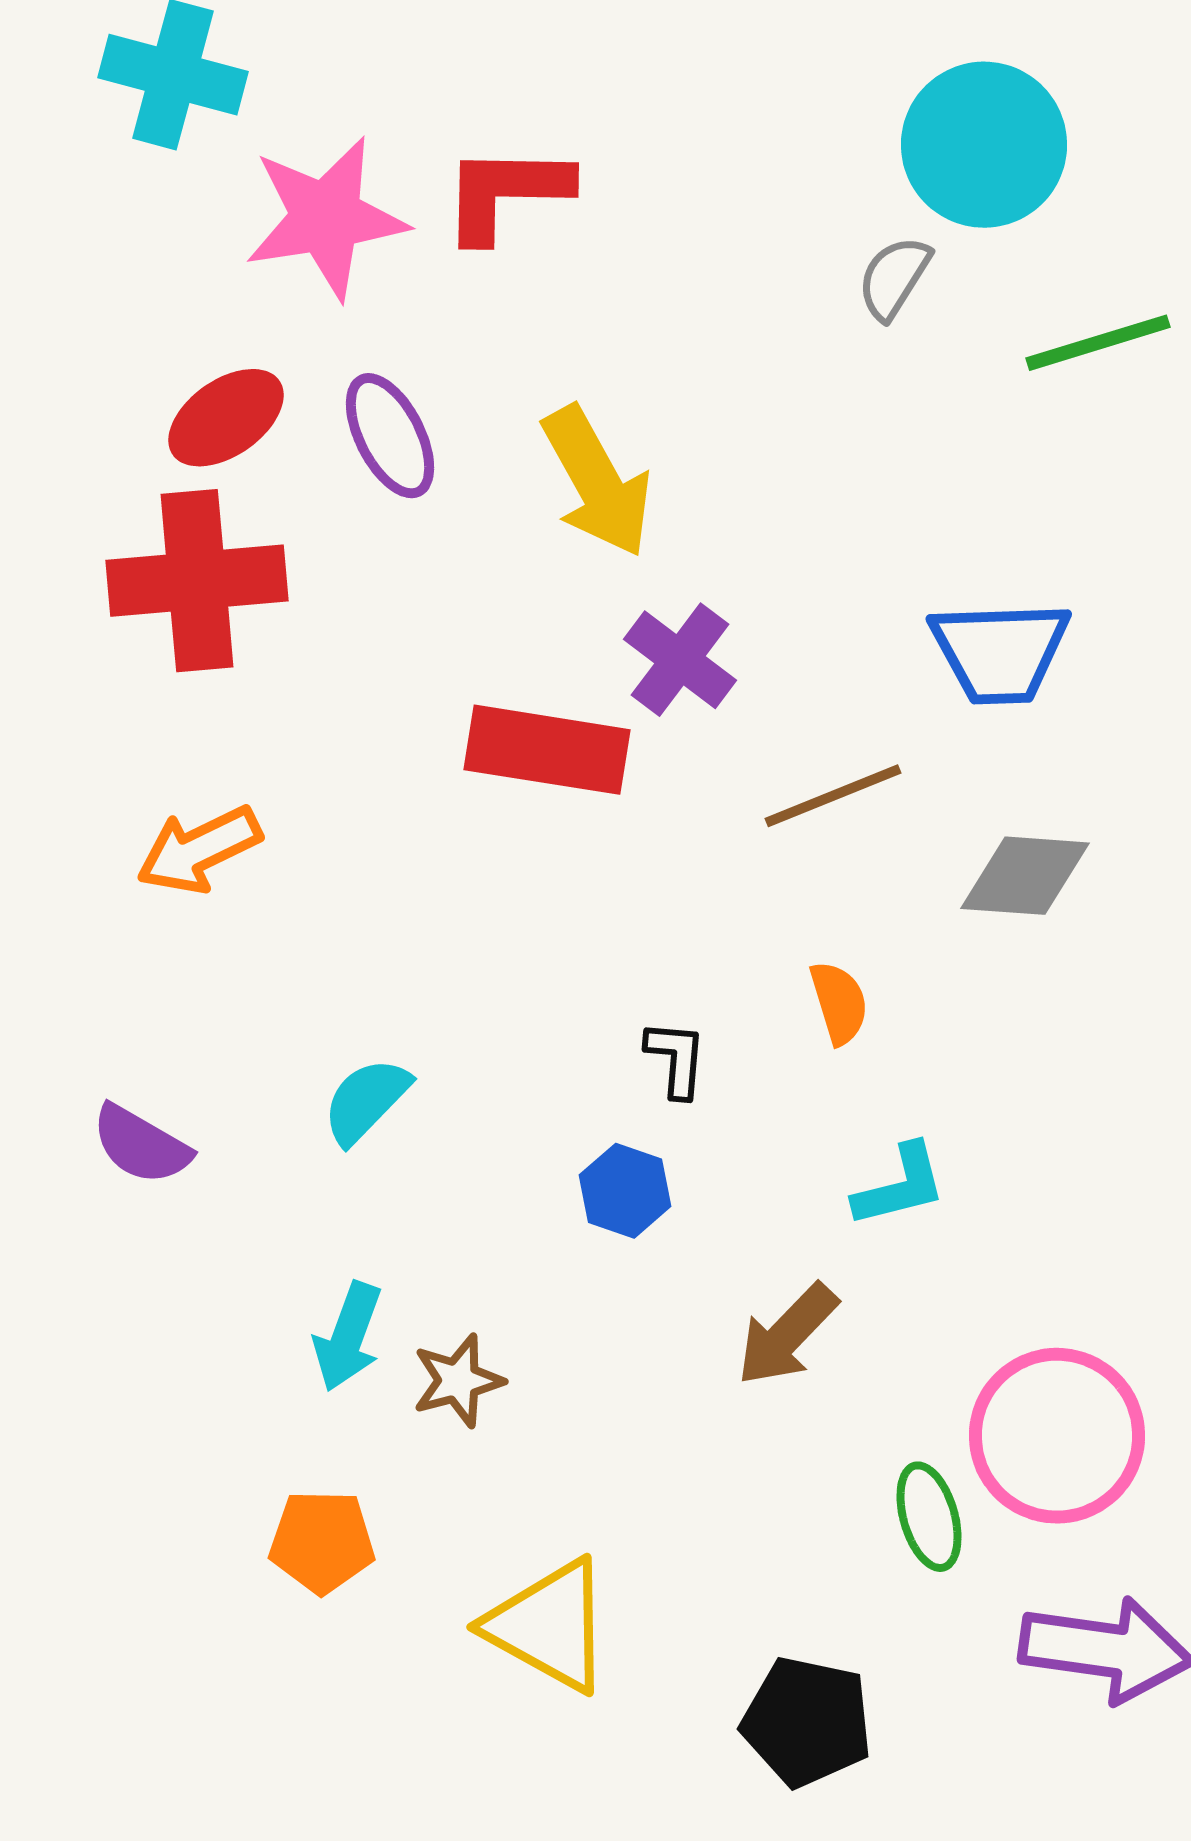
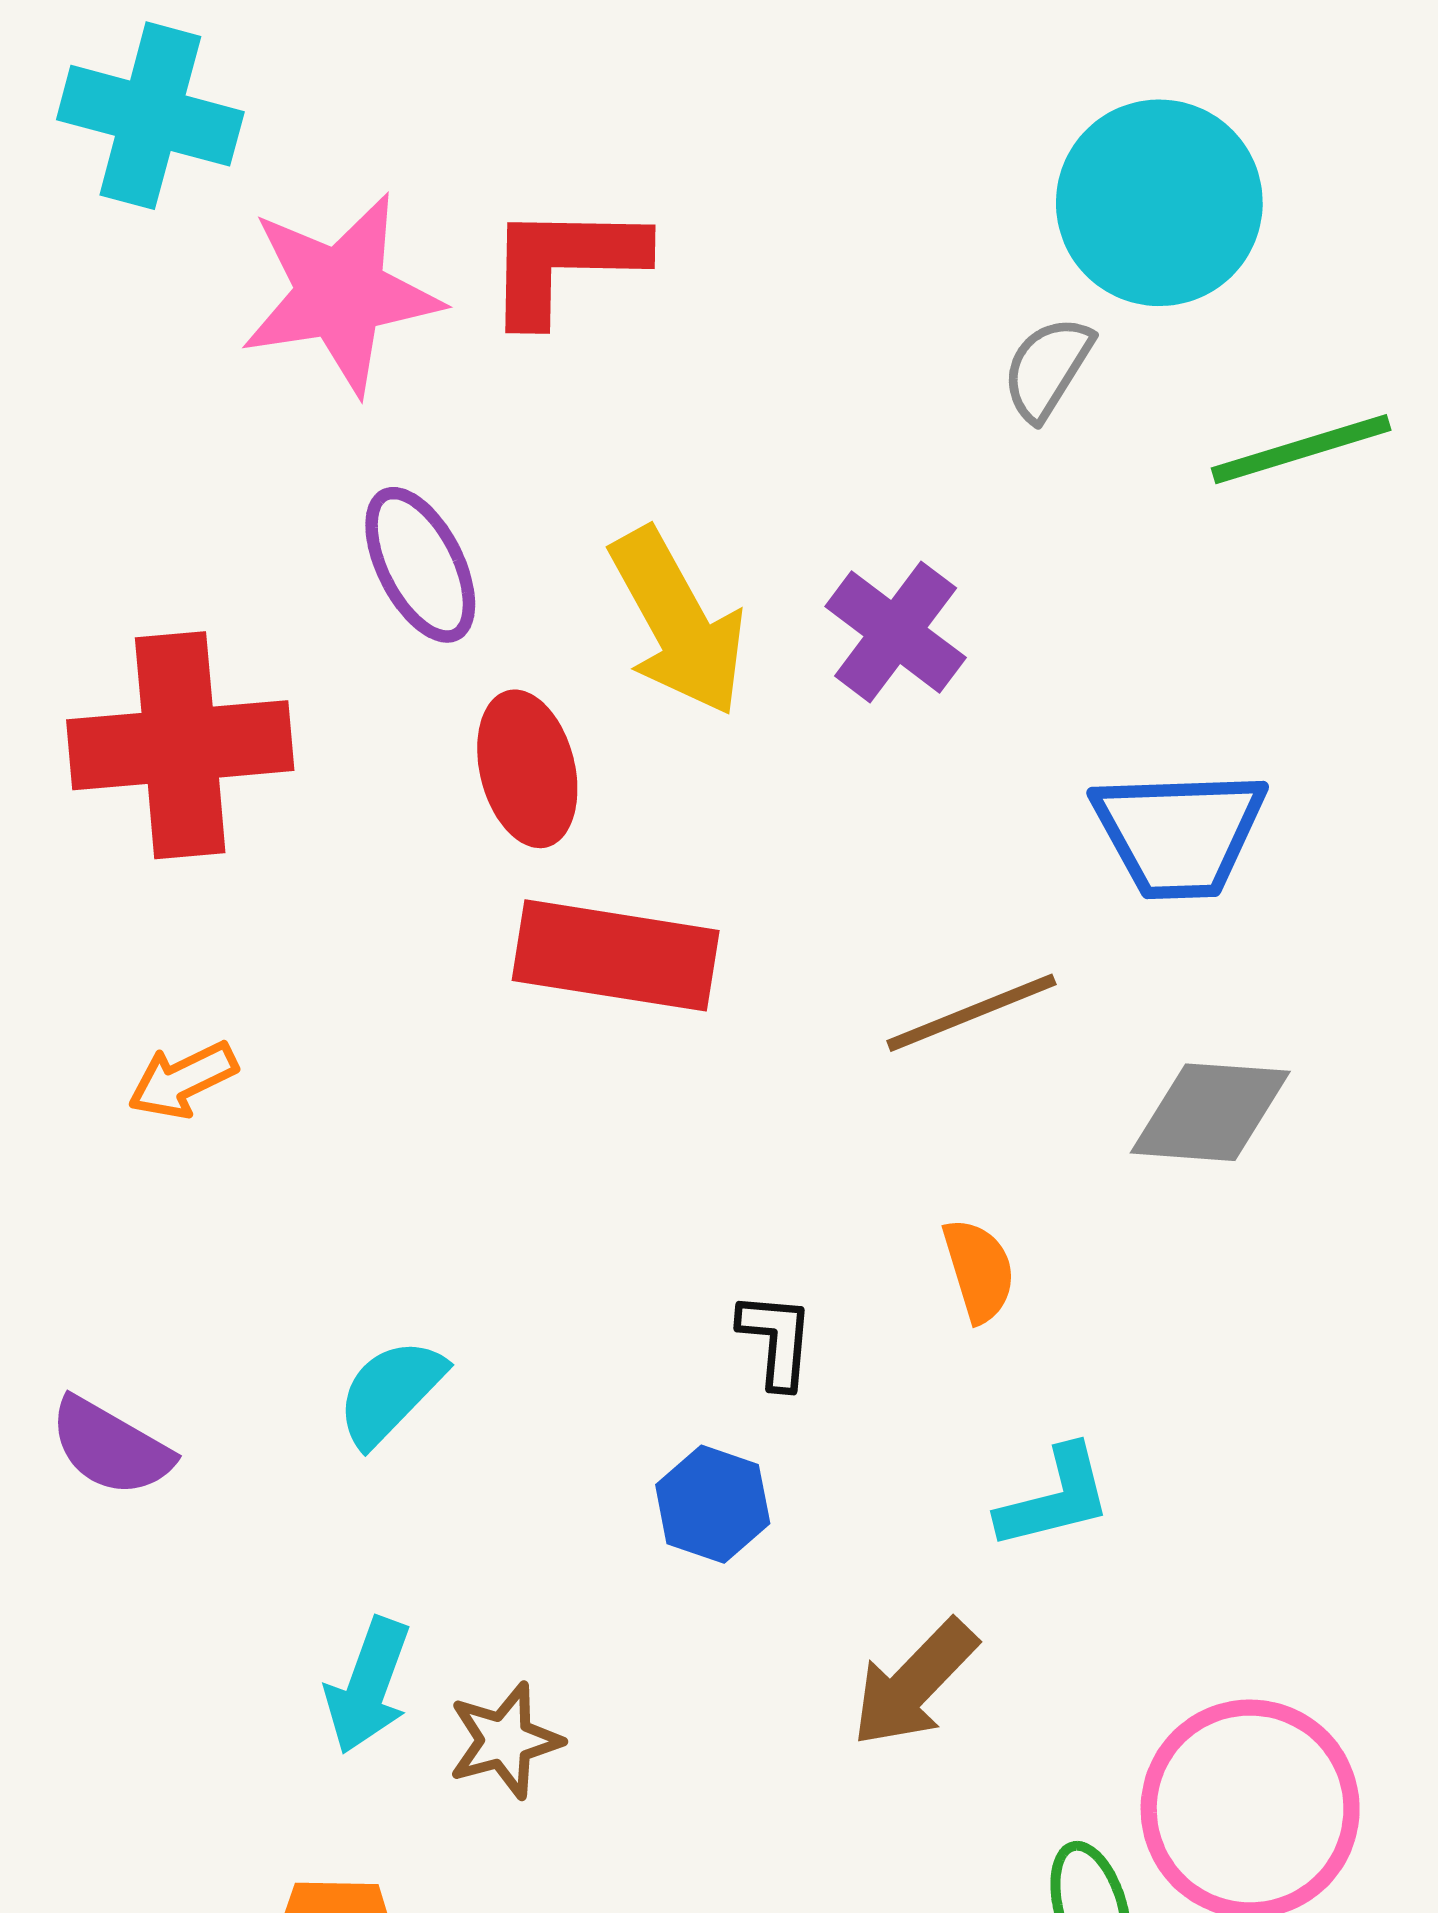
red ellipse: (226, 418) -> (527, 769), moved, turned -69
purple cross: (680, 660) -> (896, 632), moved
orange arrow: (199, 850) -> (183, 1080), size x0.7

